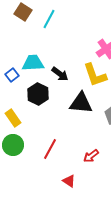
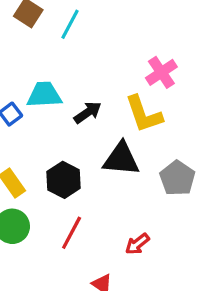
black arrow: (60, 74) -> (88, 112), turned -72
black hexagon: (38, 94) -> (64, 180), moved

